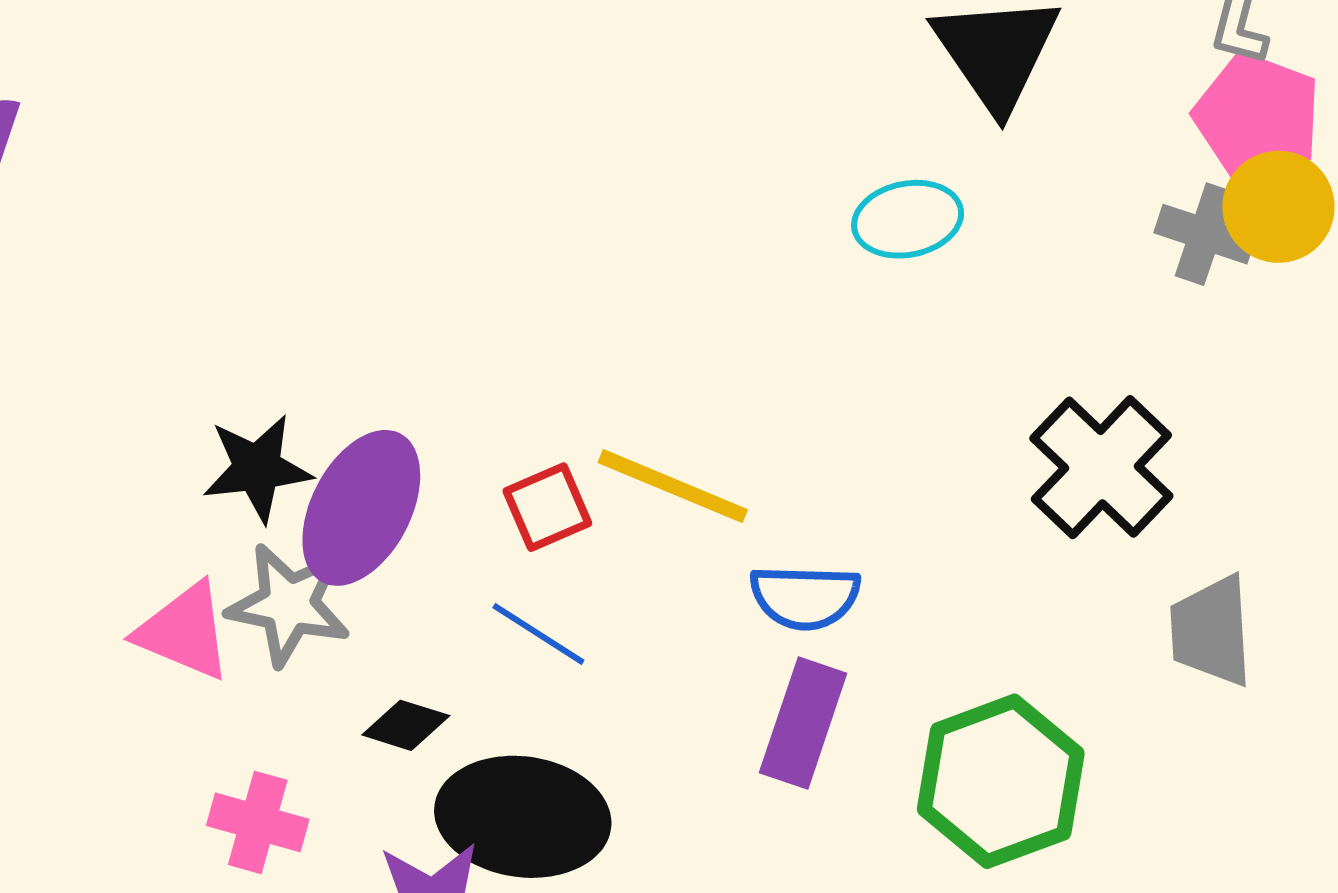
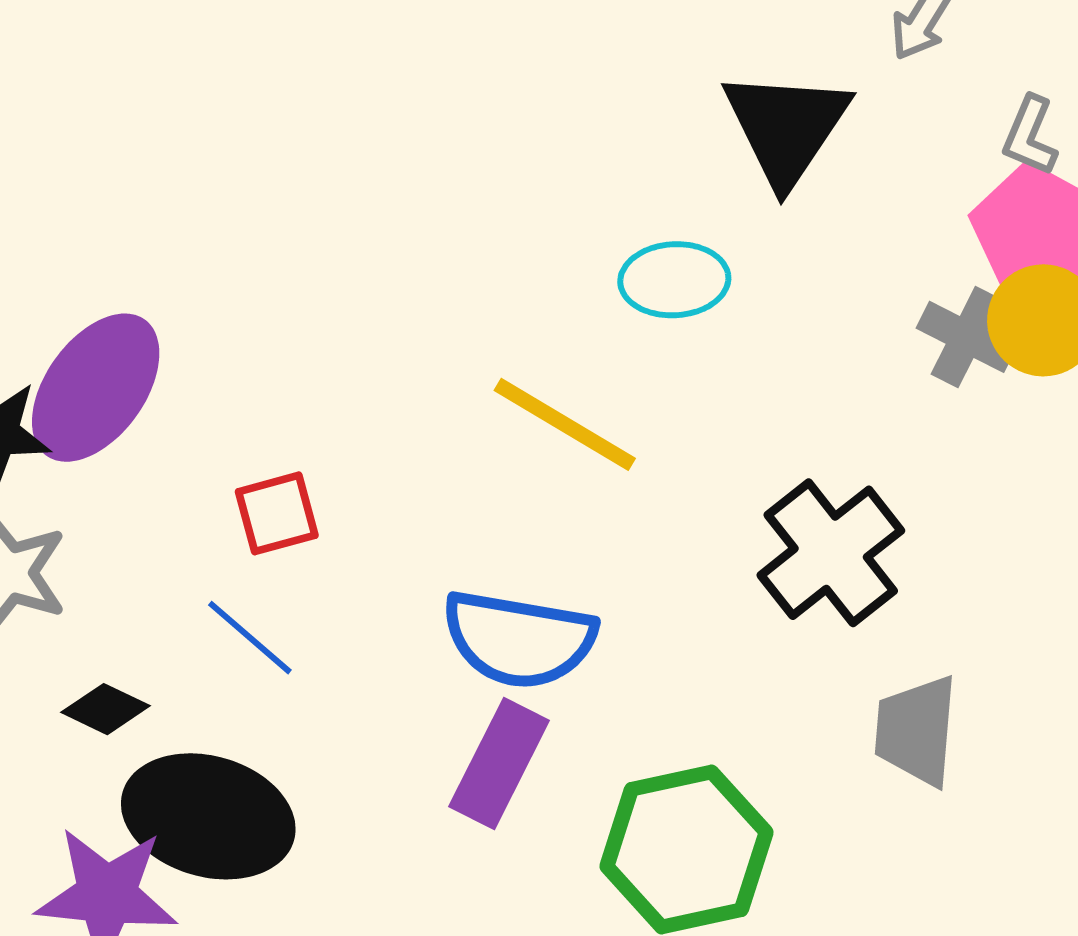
yellow line: (673, 486) -> (565, 424), moved
purple ellipse: (361, 508) -> (96, 388), moved
blue semicircle: (805, 597) -> (519, 639), size x1.4

